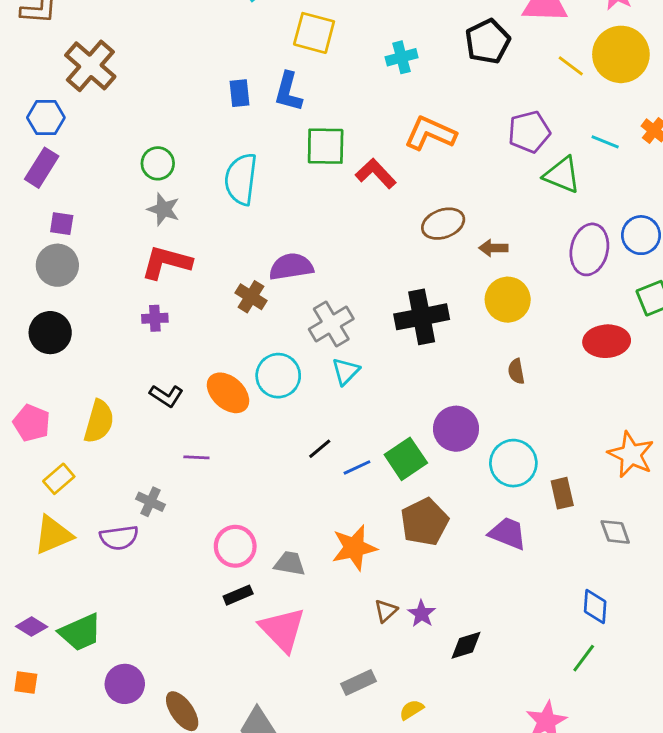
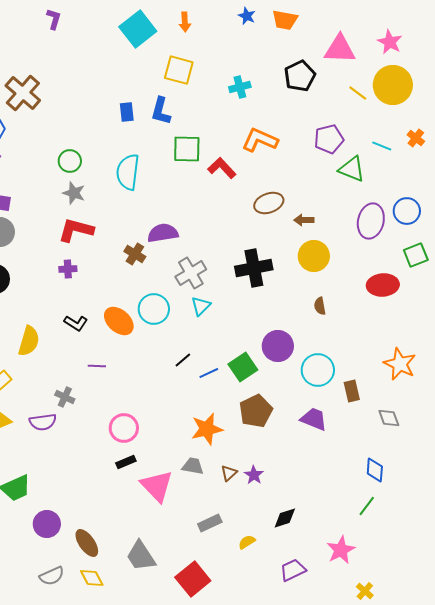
gray trapezoid: (290, 563) -> (193, 466), moved
black diamond: (466, 645) -> (285, 518), moved

